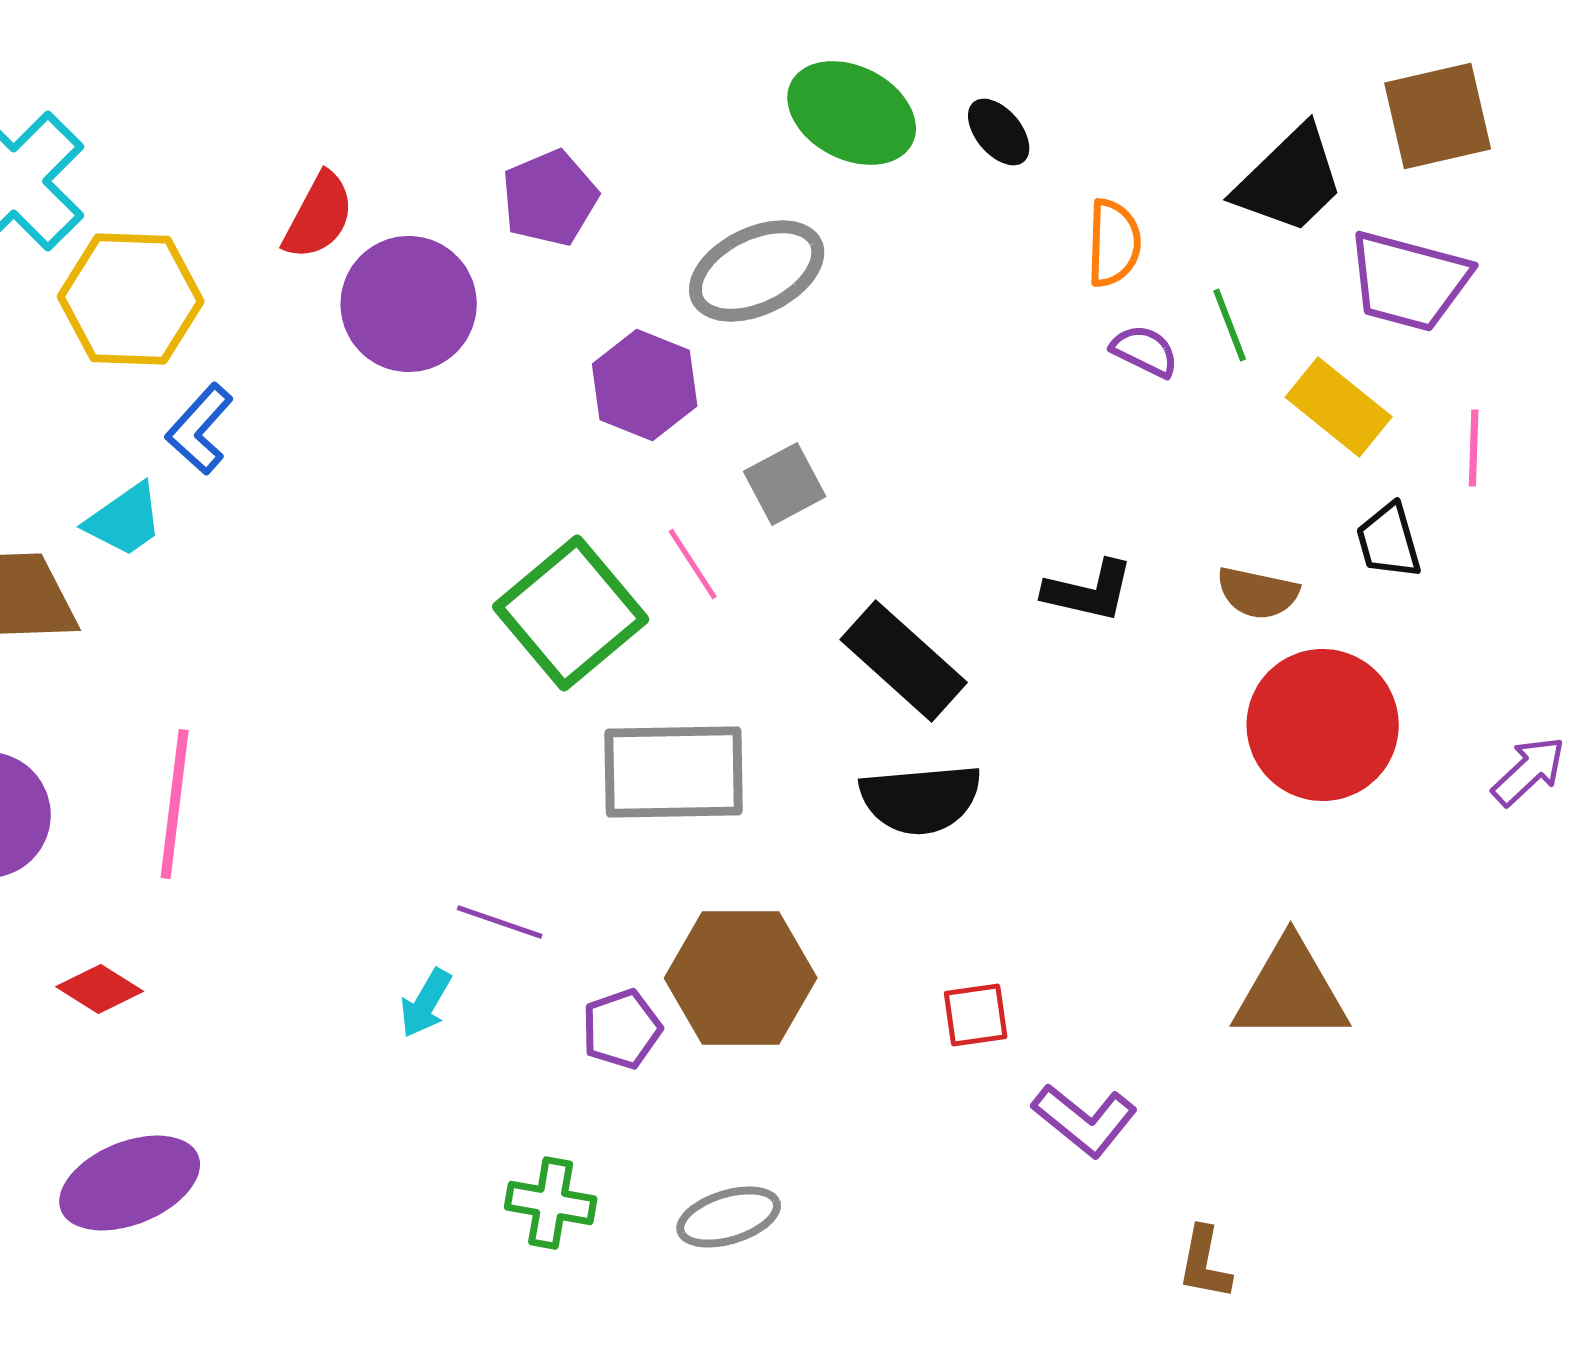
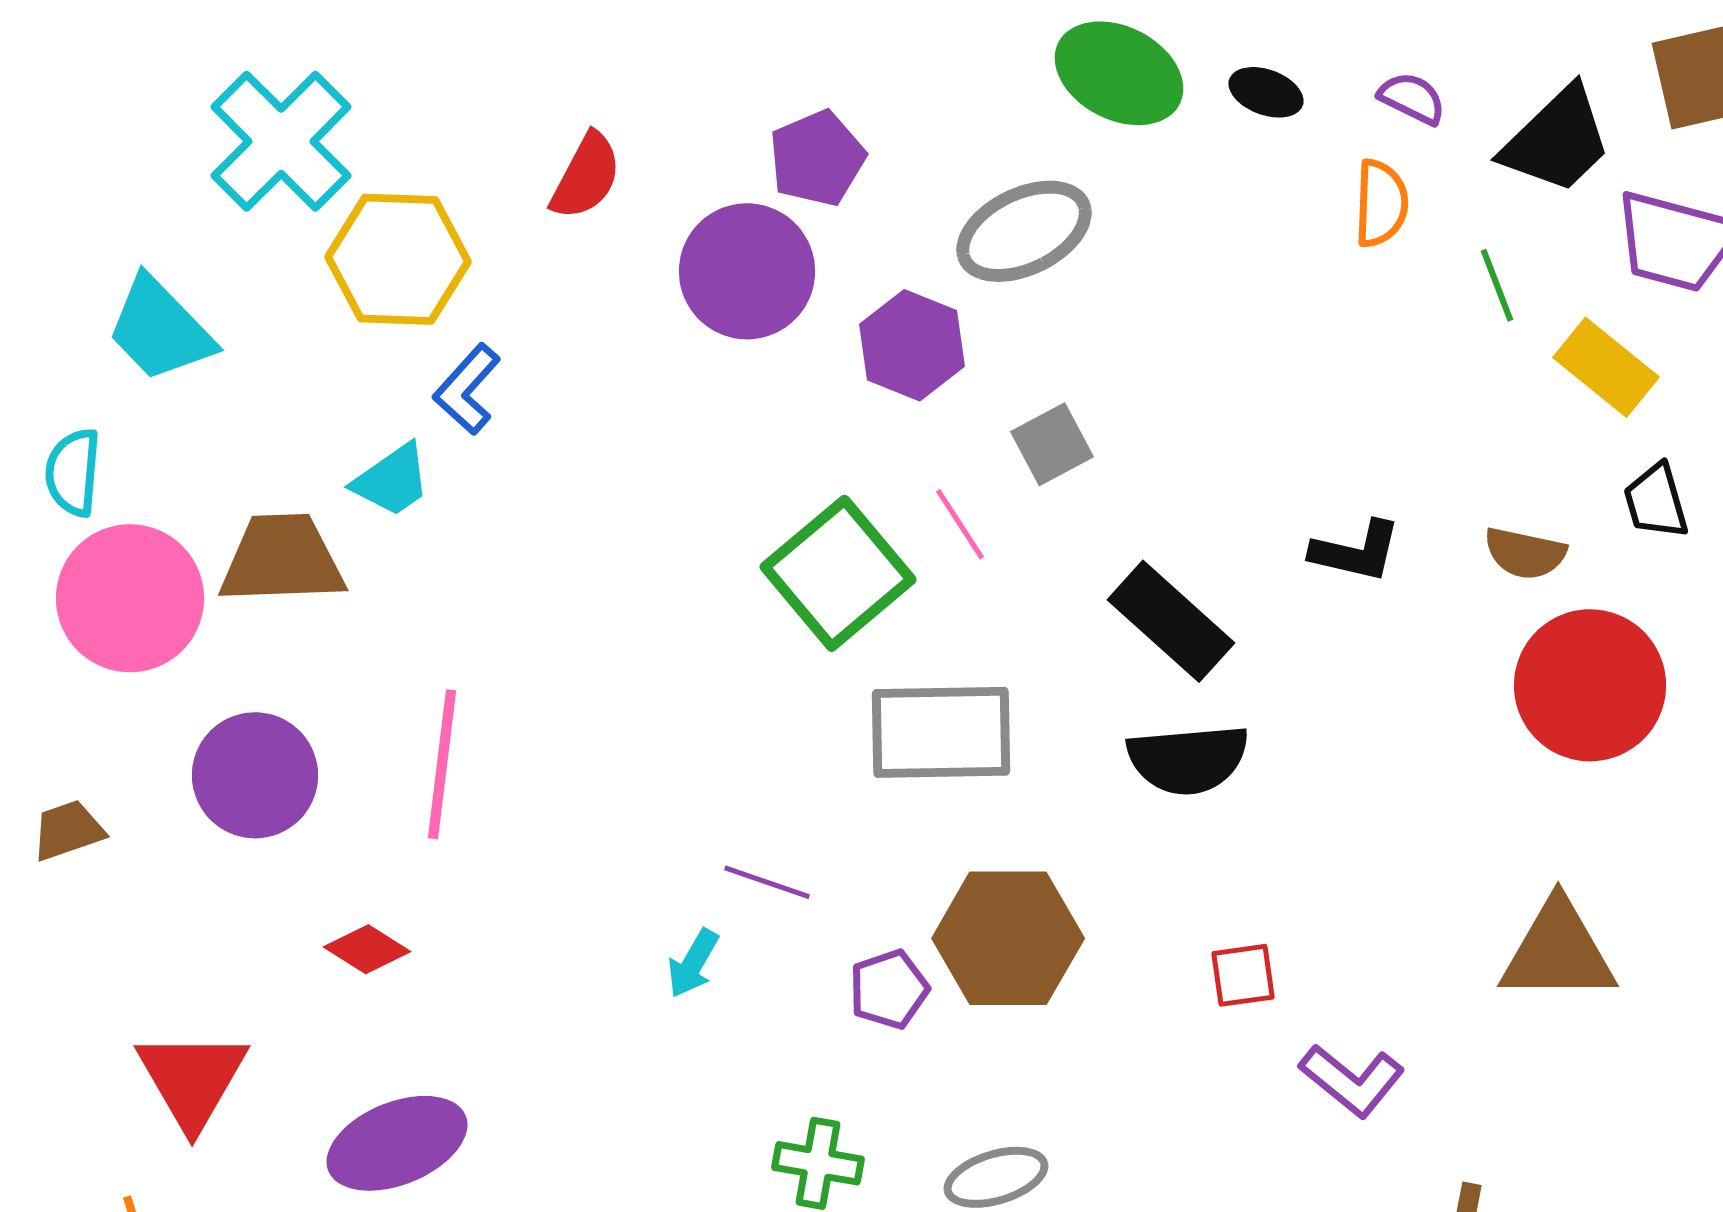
black ellipse: (999, 132) -> (1266, 92), turned -30
purple circle: (409, 304) -> (747, 271), moved
purple semicircle: (1145, 351) -> (1412, 98), moved

